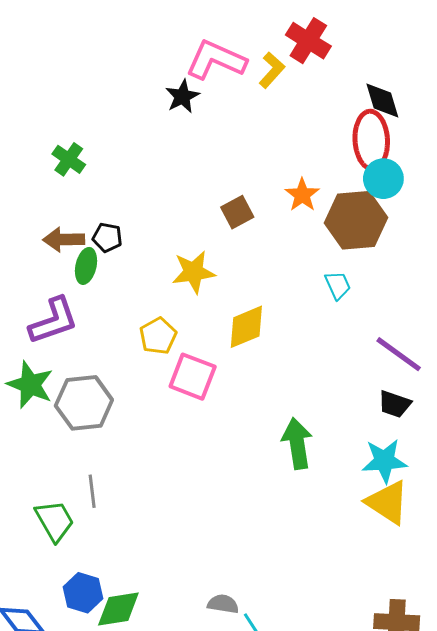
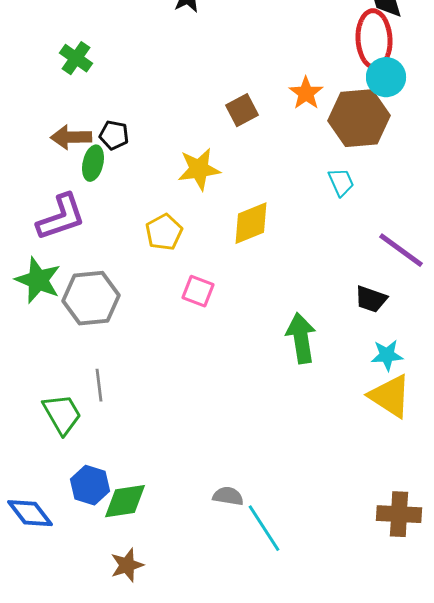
pink square: (193, 377) -> (198, 291), moved, size x0.7
black trapezoid: (395, 404) -> (371, 299), moved
cyan star: (384, 461) -> (387, 355), size x0.7

